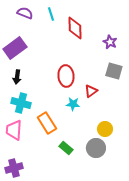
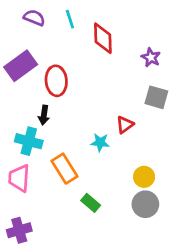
red ellipse: (66, 76) -> (56, 81), moved
black arrow: (17, 77) -> (44, 115), moved
gray circle: (96, 148) -> (145, 204), moved

